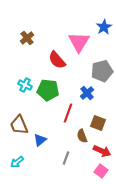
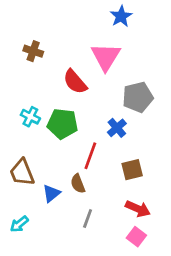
blue star: (104, 27) -> (121, 16), moved
brown cross: (27, 38) -> (33, 51), turned -32
brown square: (98, 123) -> (132, 170), turned -35
brown semicircle: (82, 136) -> (78, 184), moved

